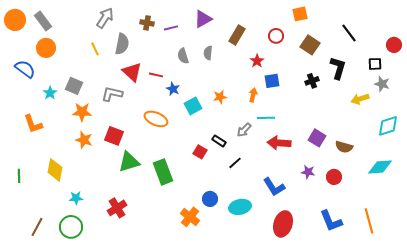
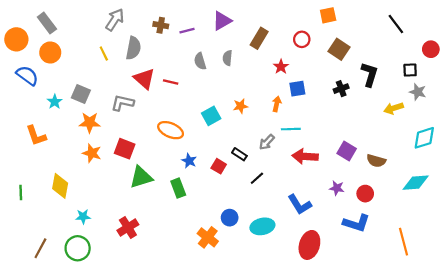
orange circle: (15, 20) -> (16, 39), moved
black line: (349, 33) -> (396, 24), moved
blue star: (173, 89) -> (189, 161), moved
green rectangle: (163, 172) -> (178, 188), size x0.7
blue L-shape: (331, 221) -> (356, 223), moved, turned -50

